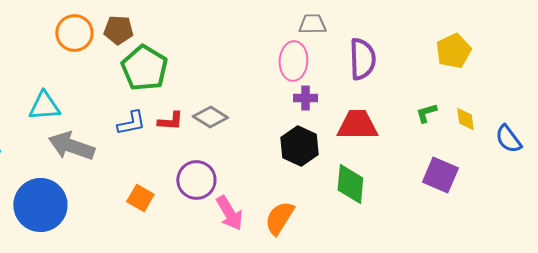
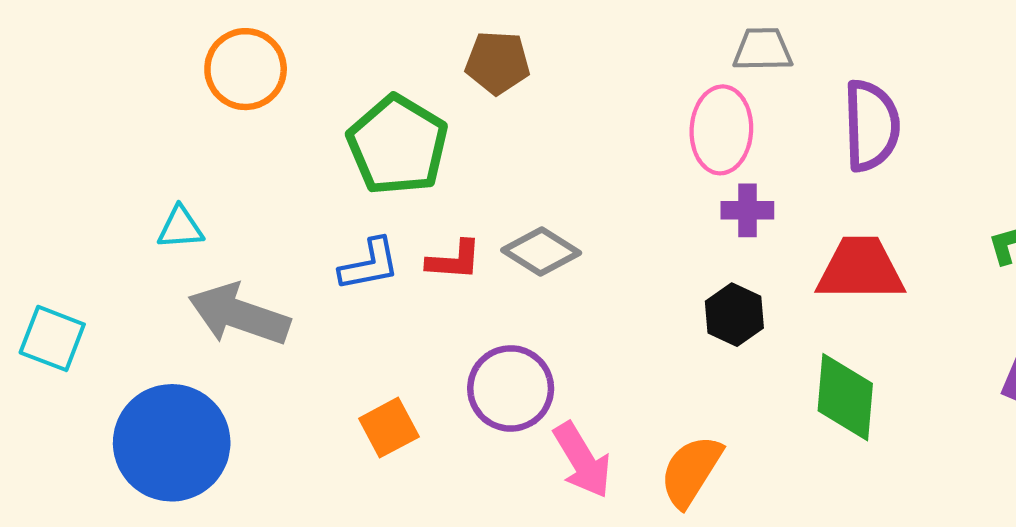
brown pentagon: (118, 30) -> (498, 63), moved
cyan triangle: (44, 106) -> (180, 228), size x0.7
black hexagon: (299, 146) -> (734, 315), size x0.7
orange square: (140, 198) -> (389, 428), turned 32

